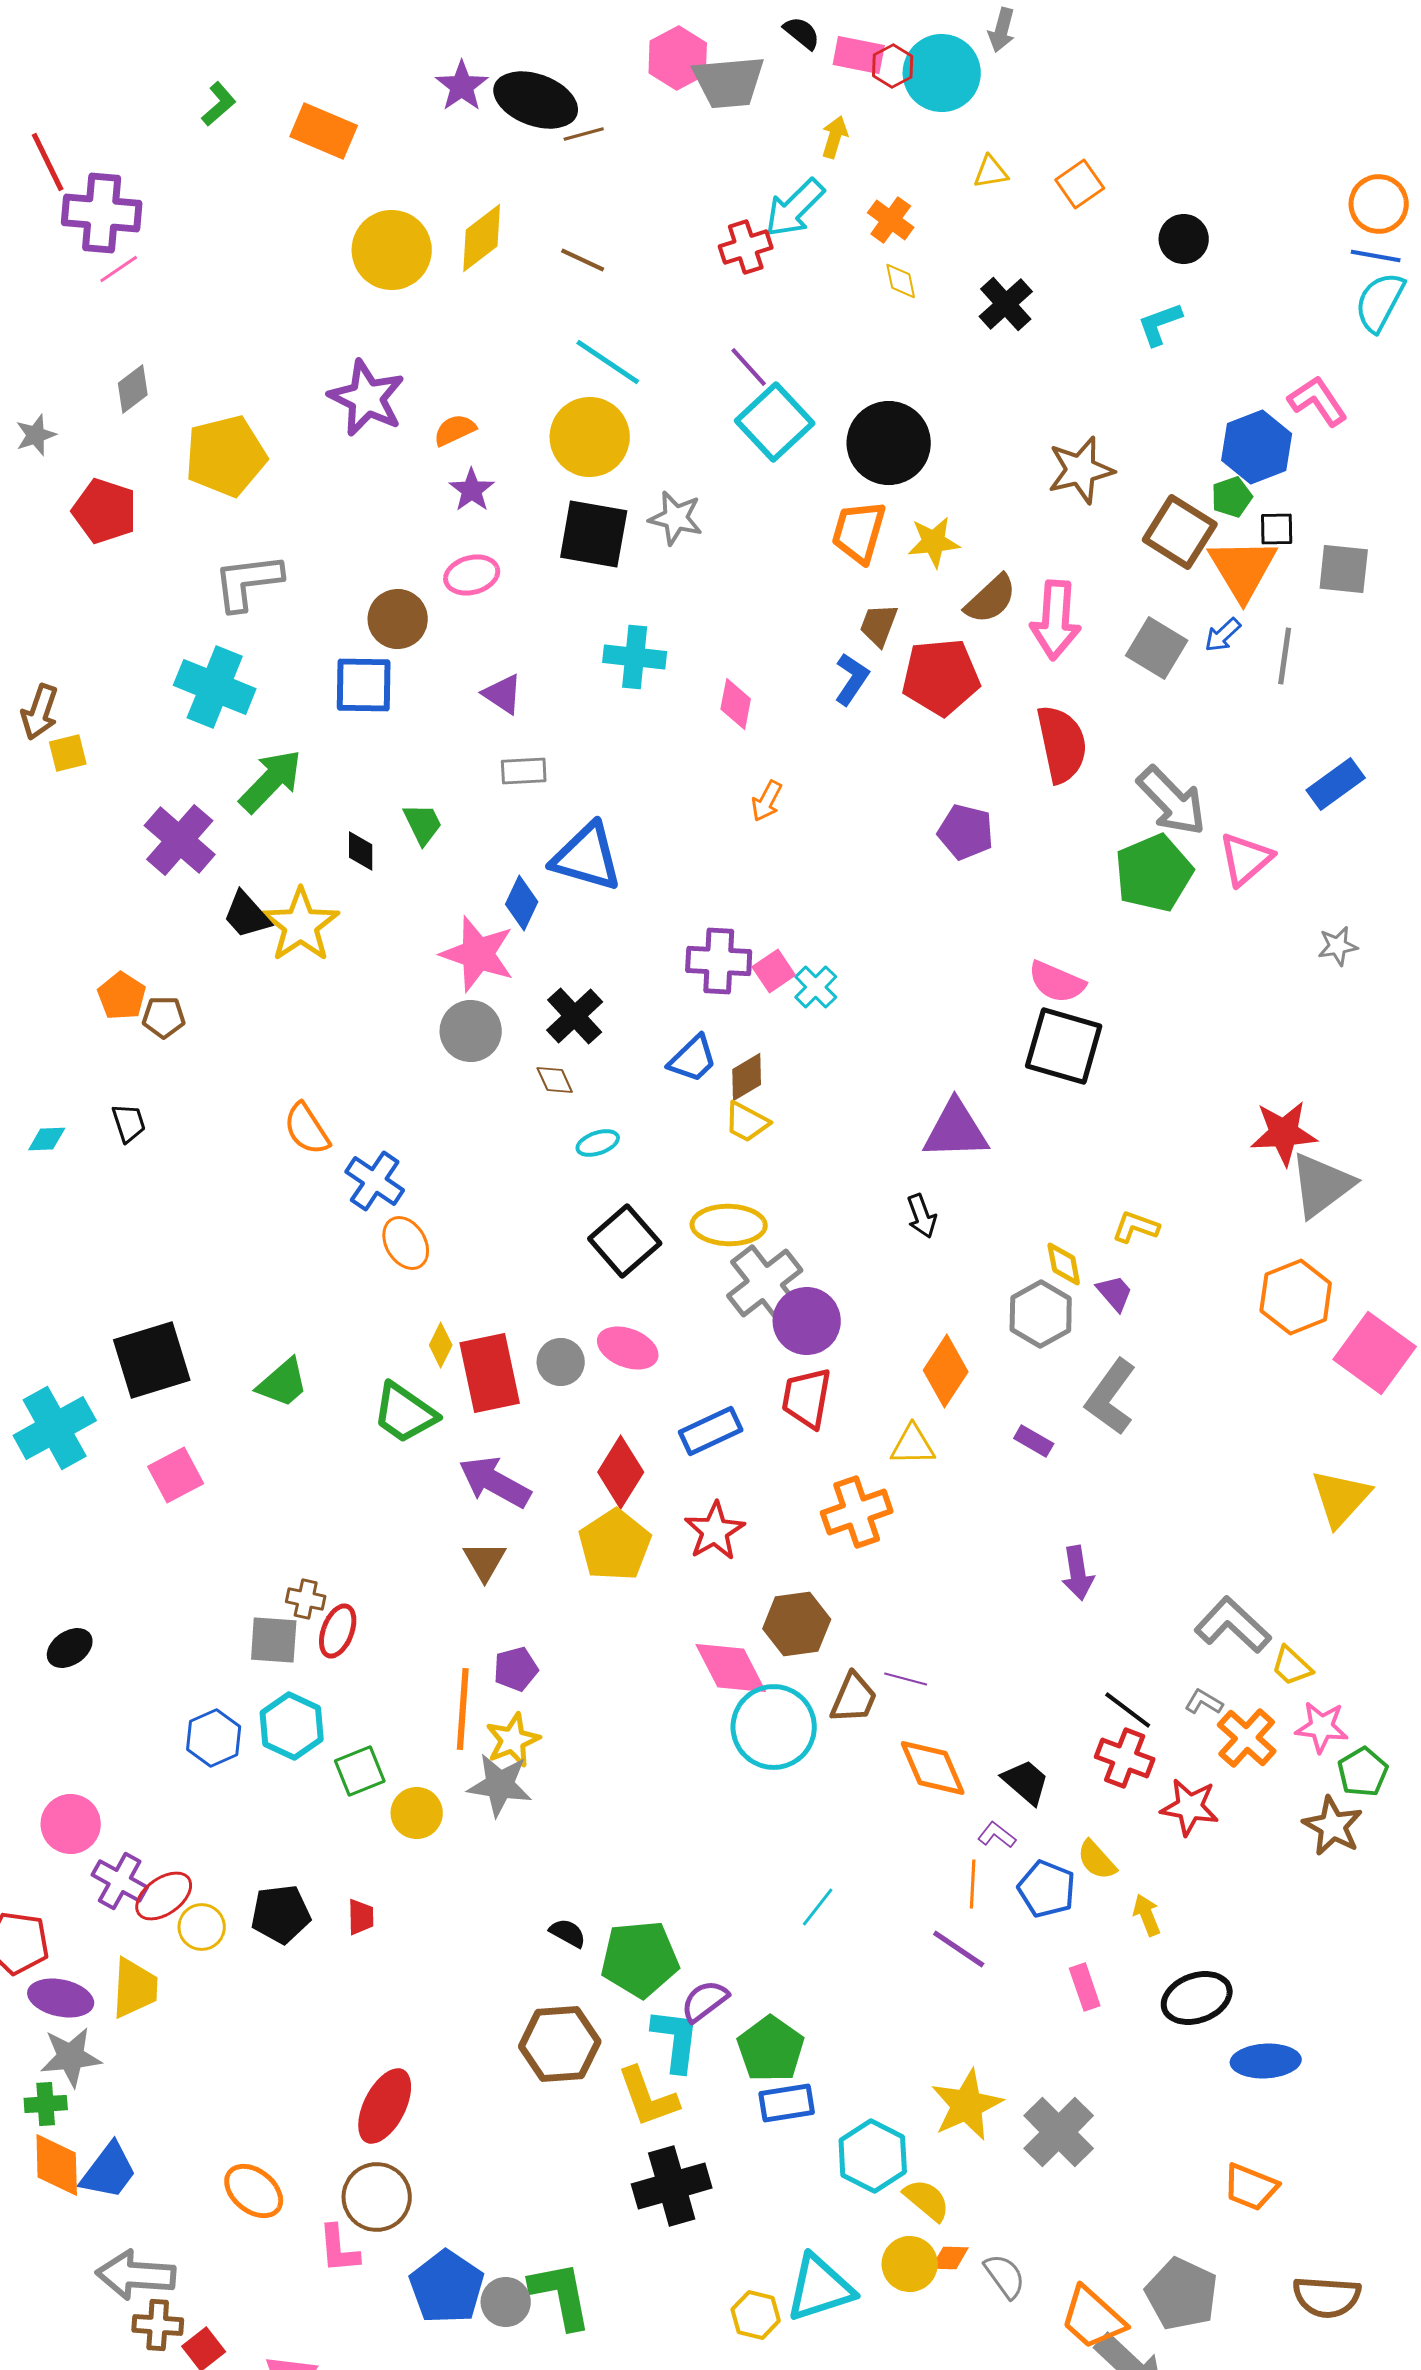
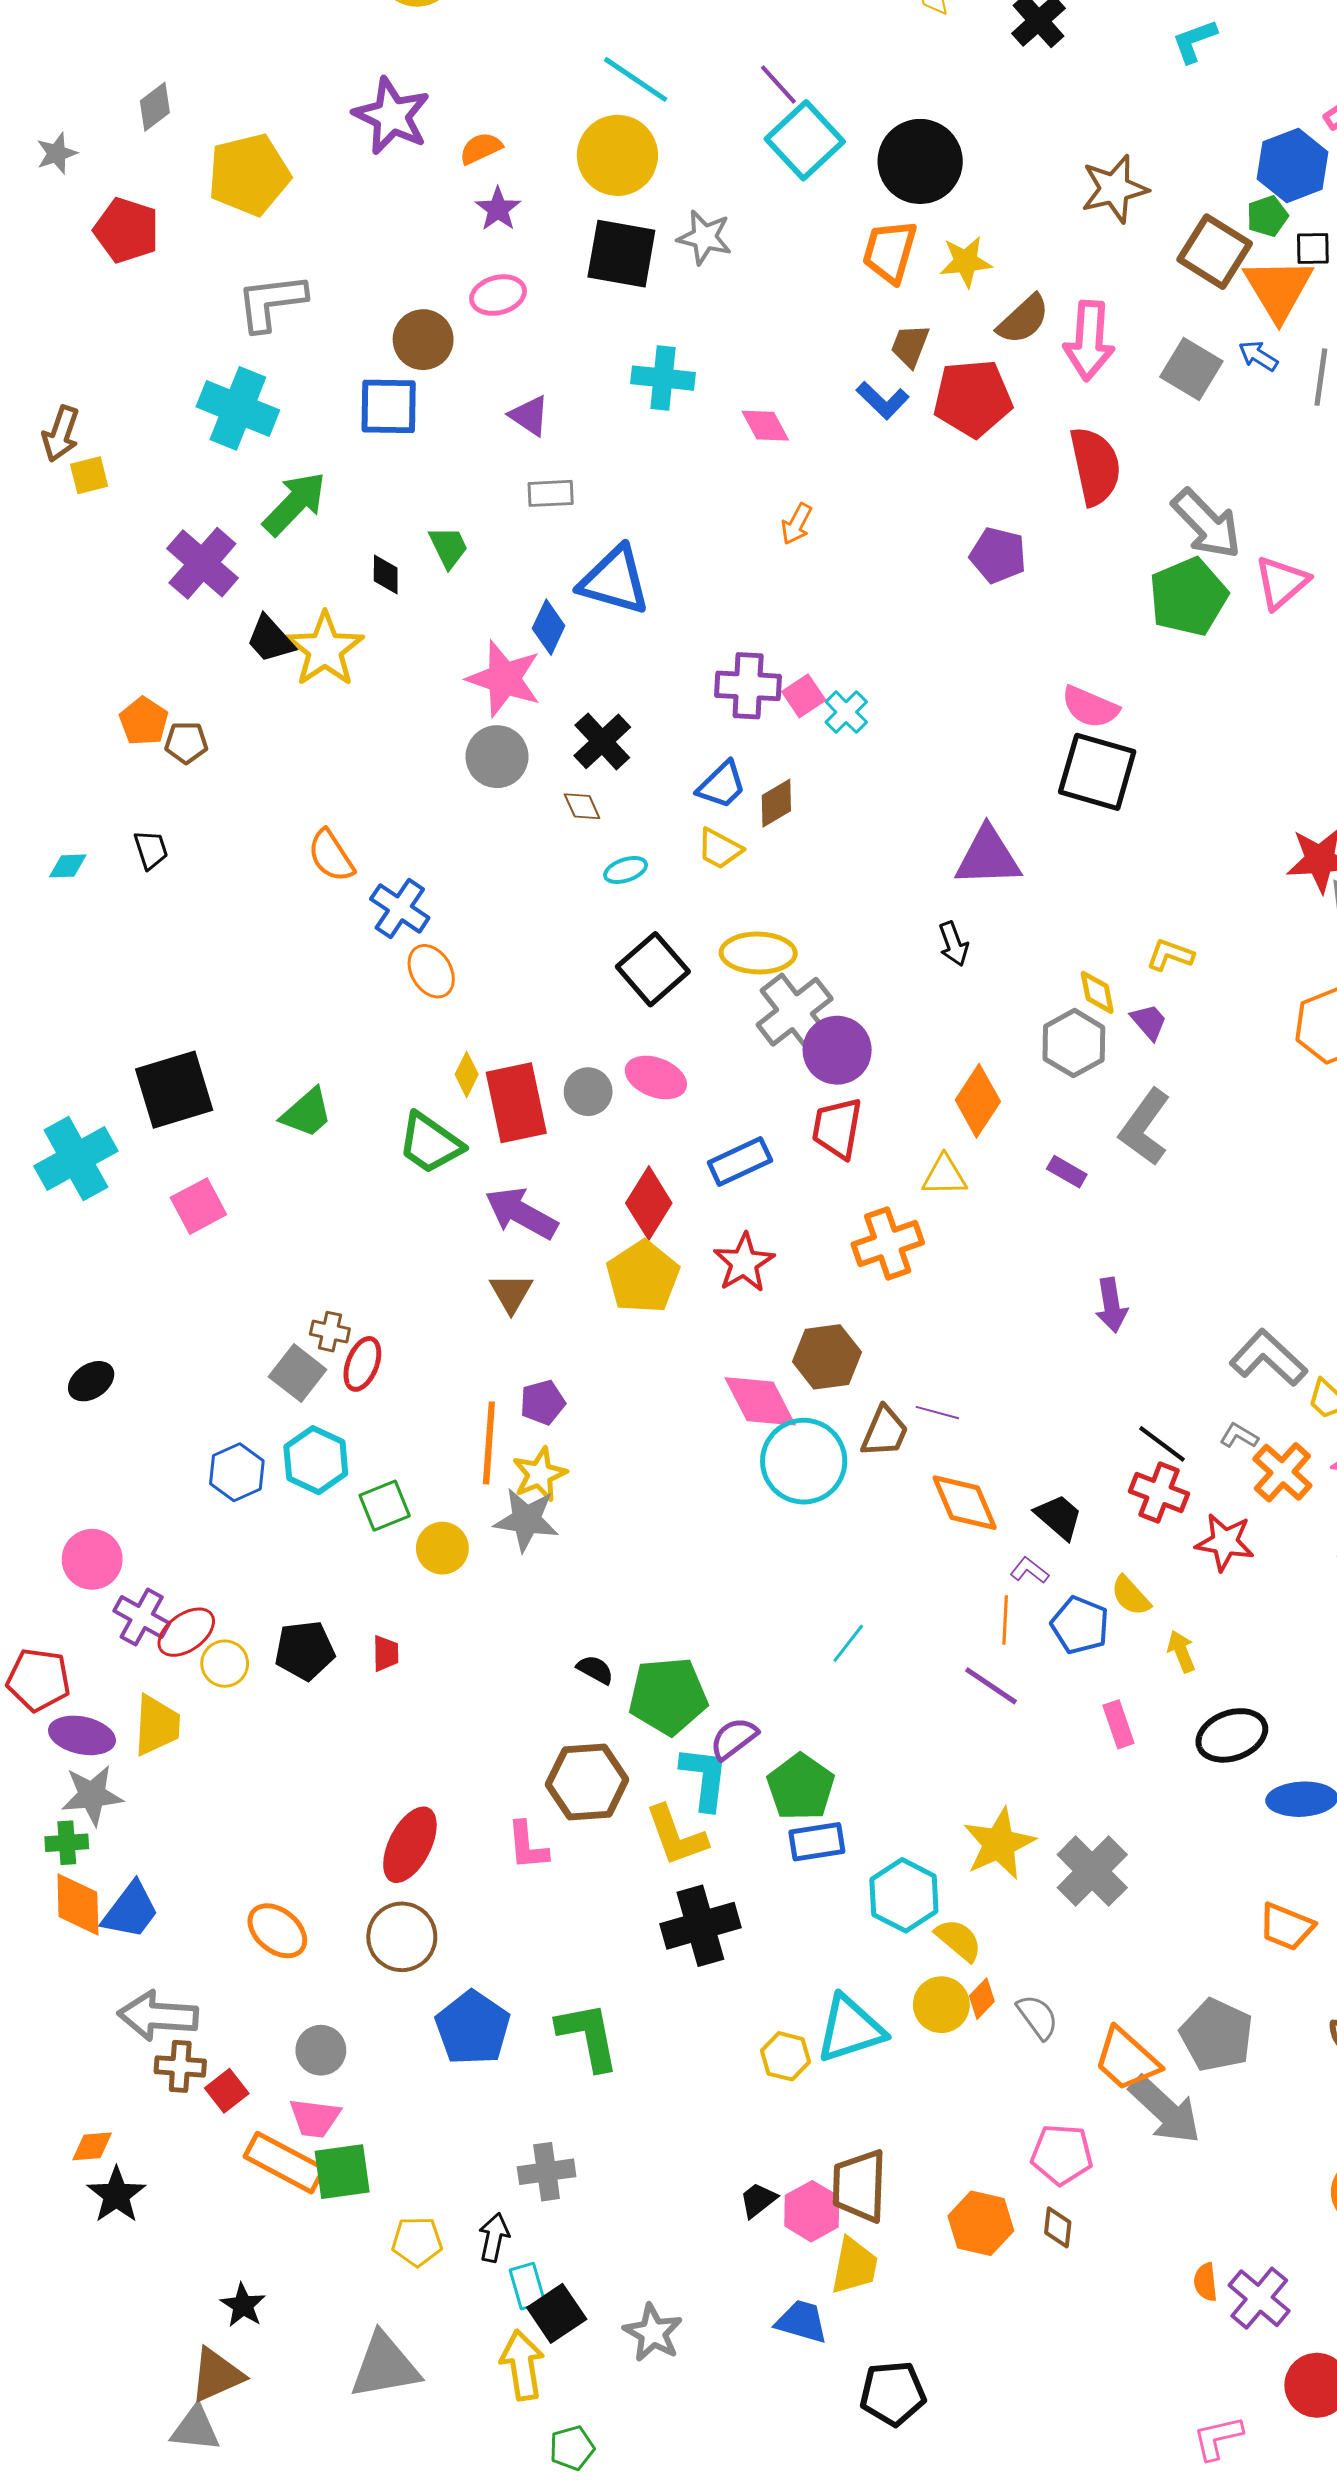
blue arrow: (1223, 635) -> (1258, 356), turned 75
blue L-shape: (852, 679) -> (883, 400), turned 100
pink diamond: (736, 704) -> (765, 426), turned -39
yellow trapezoid: (747, 1122) -> (720, 849), moved
gray square: (274, 1640) -> (298, 1373), turned 34
pink L-shape: (339, 2249) -> (527, 1846), moved
orange diamond: (950, 2258) -> (982, 1999), turned -48
gray circle: (506, 2302) -> (321, 2050), moved

